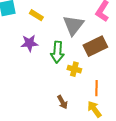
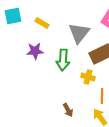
yellow cross: (74, 69) -> (88, 77), moved

